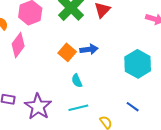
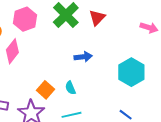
orange square: (67, 52) -> (45, 90), moved

